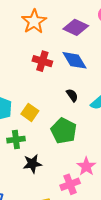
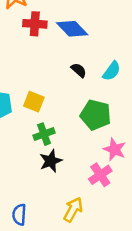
red cross: (42, 61) -> (35, 24), moved
green pentagon: (64, 131) -> (96, 115), moved
green cross: (16, 140) -> (44, 134), moved

